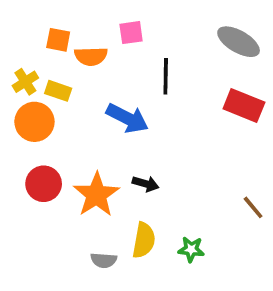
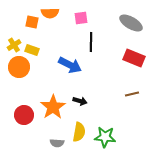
pink square: (131, 33) -> (81, 18), moved
orange semicircle: (91, 56) -> (50, 13), moved
red circle: (44, 184) -> (24, 115), moved
brown line: (253, 207) -> (132, 94), moved, turned -64
green star: (191, 249) -> (105, 137), size x1.5

